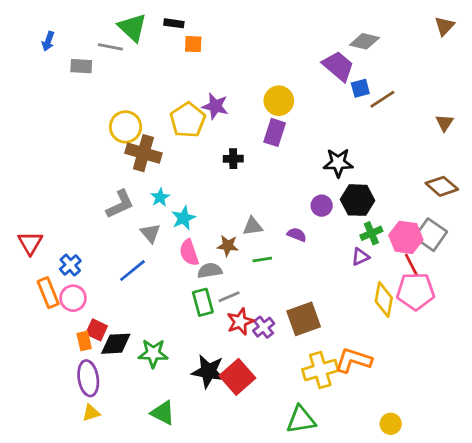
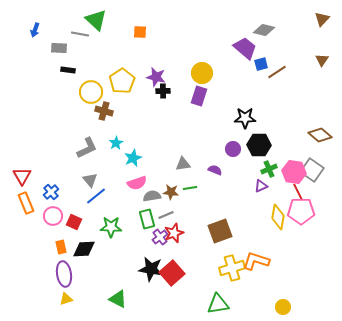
black rectangle: (174, 23) -> (68, 70), moved
yellow pentagon: (188, 120) -> (122, 81), moved
brown triangle: (445, 123) -> (322, 60), moved
brown cross: (143, 153) -> (104, 111), size x0.7
black cross: (233, 159) -> (163, 91), moved
gray triangle: (150, 233) -> (90, 180), moved
brown star: (228, 246) -> (171, 192), moved
pink semicircle: (189, 253) -> (137, 183), turned -90
orange rectangle: (48, 293) -> (26, 203), moved
purple cross: (264, 327) -> (160, 237), moved
red square: (97, 330) -> (74, 222), moved
green star: (153, 353) -> (111, 227), moved

